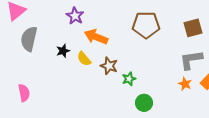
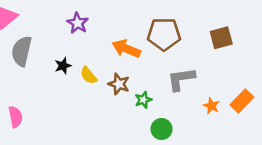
orange arrow: (96, 37) -> (126, 49), moved
gray L-shape: (191, 60) -> (181, 79), moved

